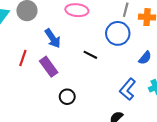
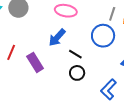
blue arrow: (53, 38) -> (57, 38), moved, turned 72
black circle: (67, 97) -> (77, 73), moved

